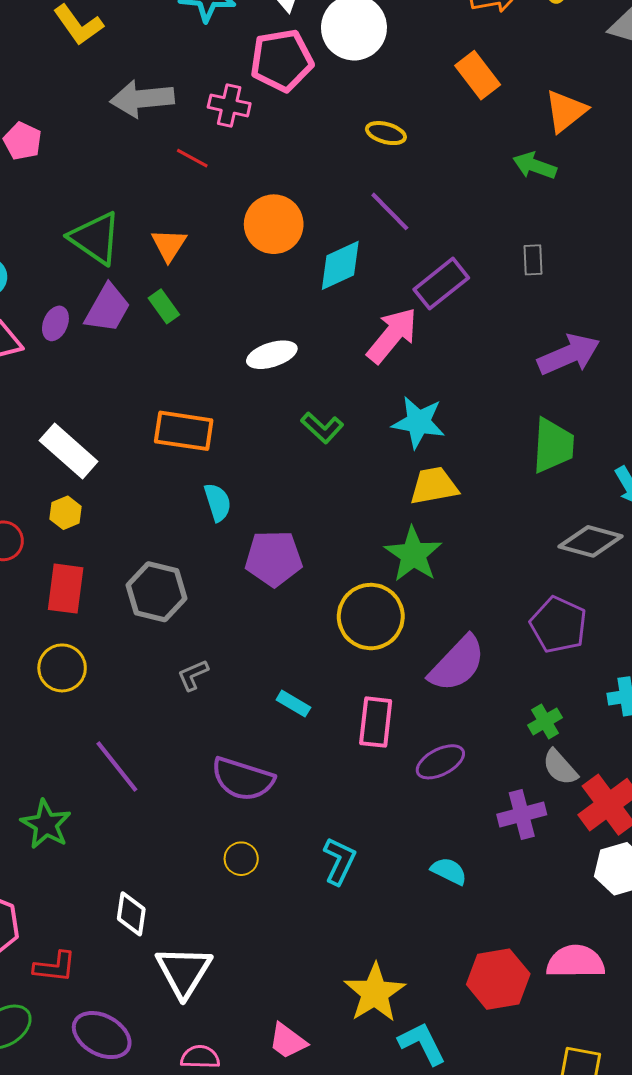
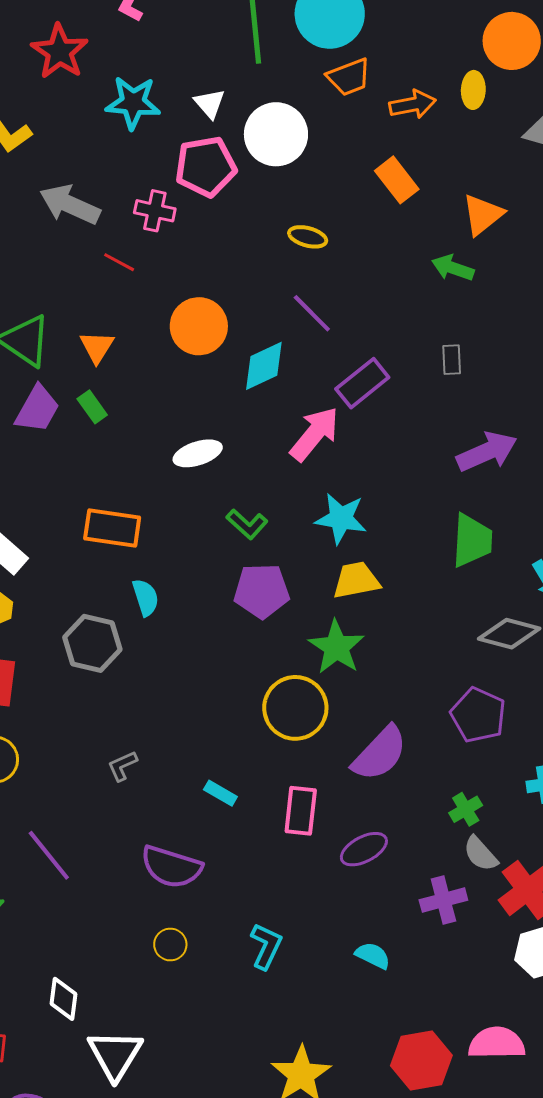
gray arrow: (142, 99) -> (70, 205), turned 30
purple pentagon: (274, 558) -> (262, 591), moved
gray hexagon: (157, 592) -> (92, 643), moved

